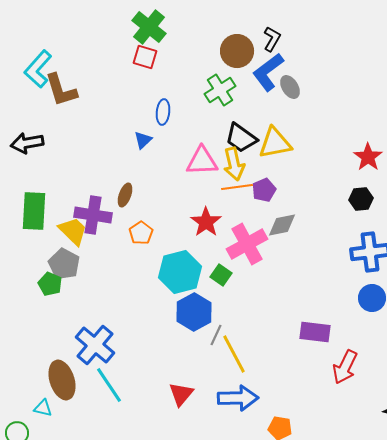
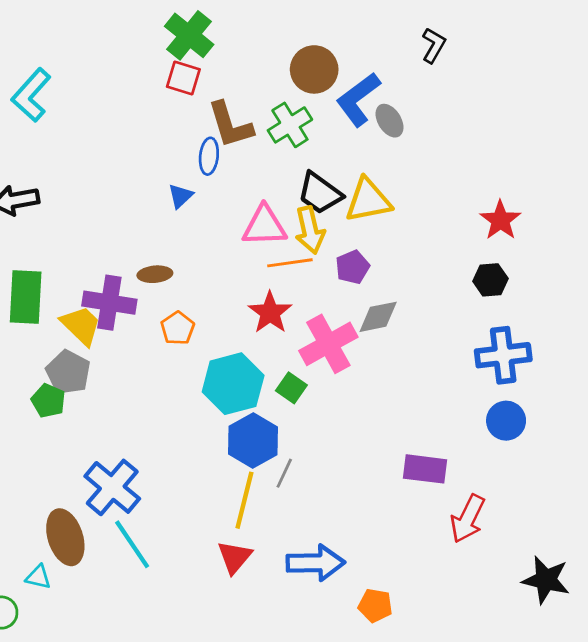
black L-shape: (272, 39) -> (434, 45), moved
brown L-shape: (61, 90) -> (230, 125), moved
orange line: (237, 187) -> (290, 263), moved
brown ellipse: (125, 195) -> (155, 274), turned 65
yellow line: (234, 354) -> (244, 500), moved, turned 42

